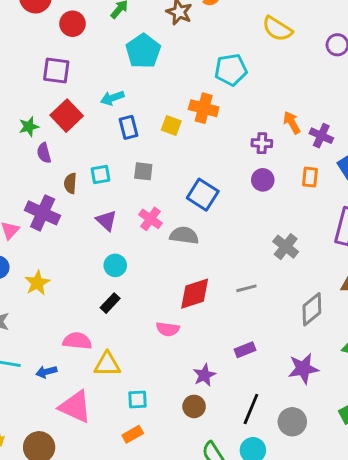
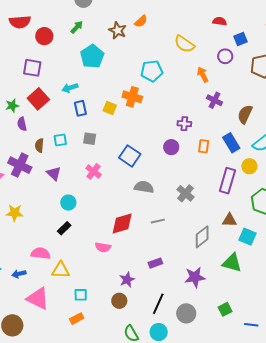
orange arrow: (292, 123) -> (203, 75), moved
purple cross: (321, 136) -> (215, 100), moved
purple cross: (262, 143) -> (184, 124), moved
purple triangle: (106, 221) -> (54, 173), moved
gray semicircle: (184, 235) -> (144, 187), moved
yellow star: (37, 283) -> (15, 213), turned 30

